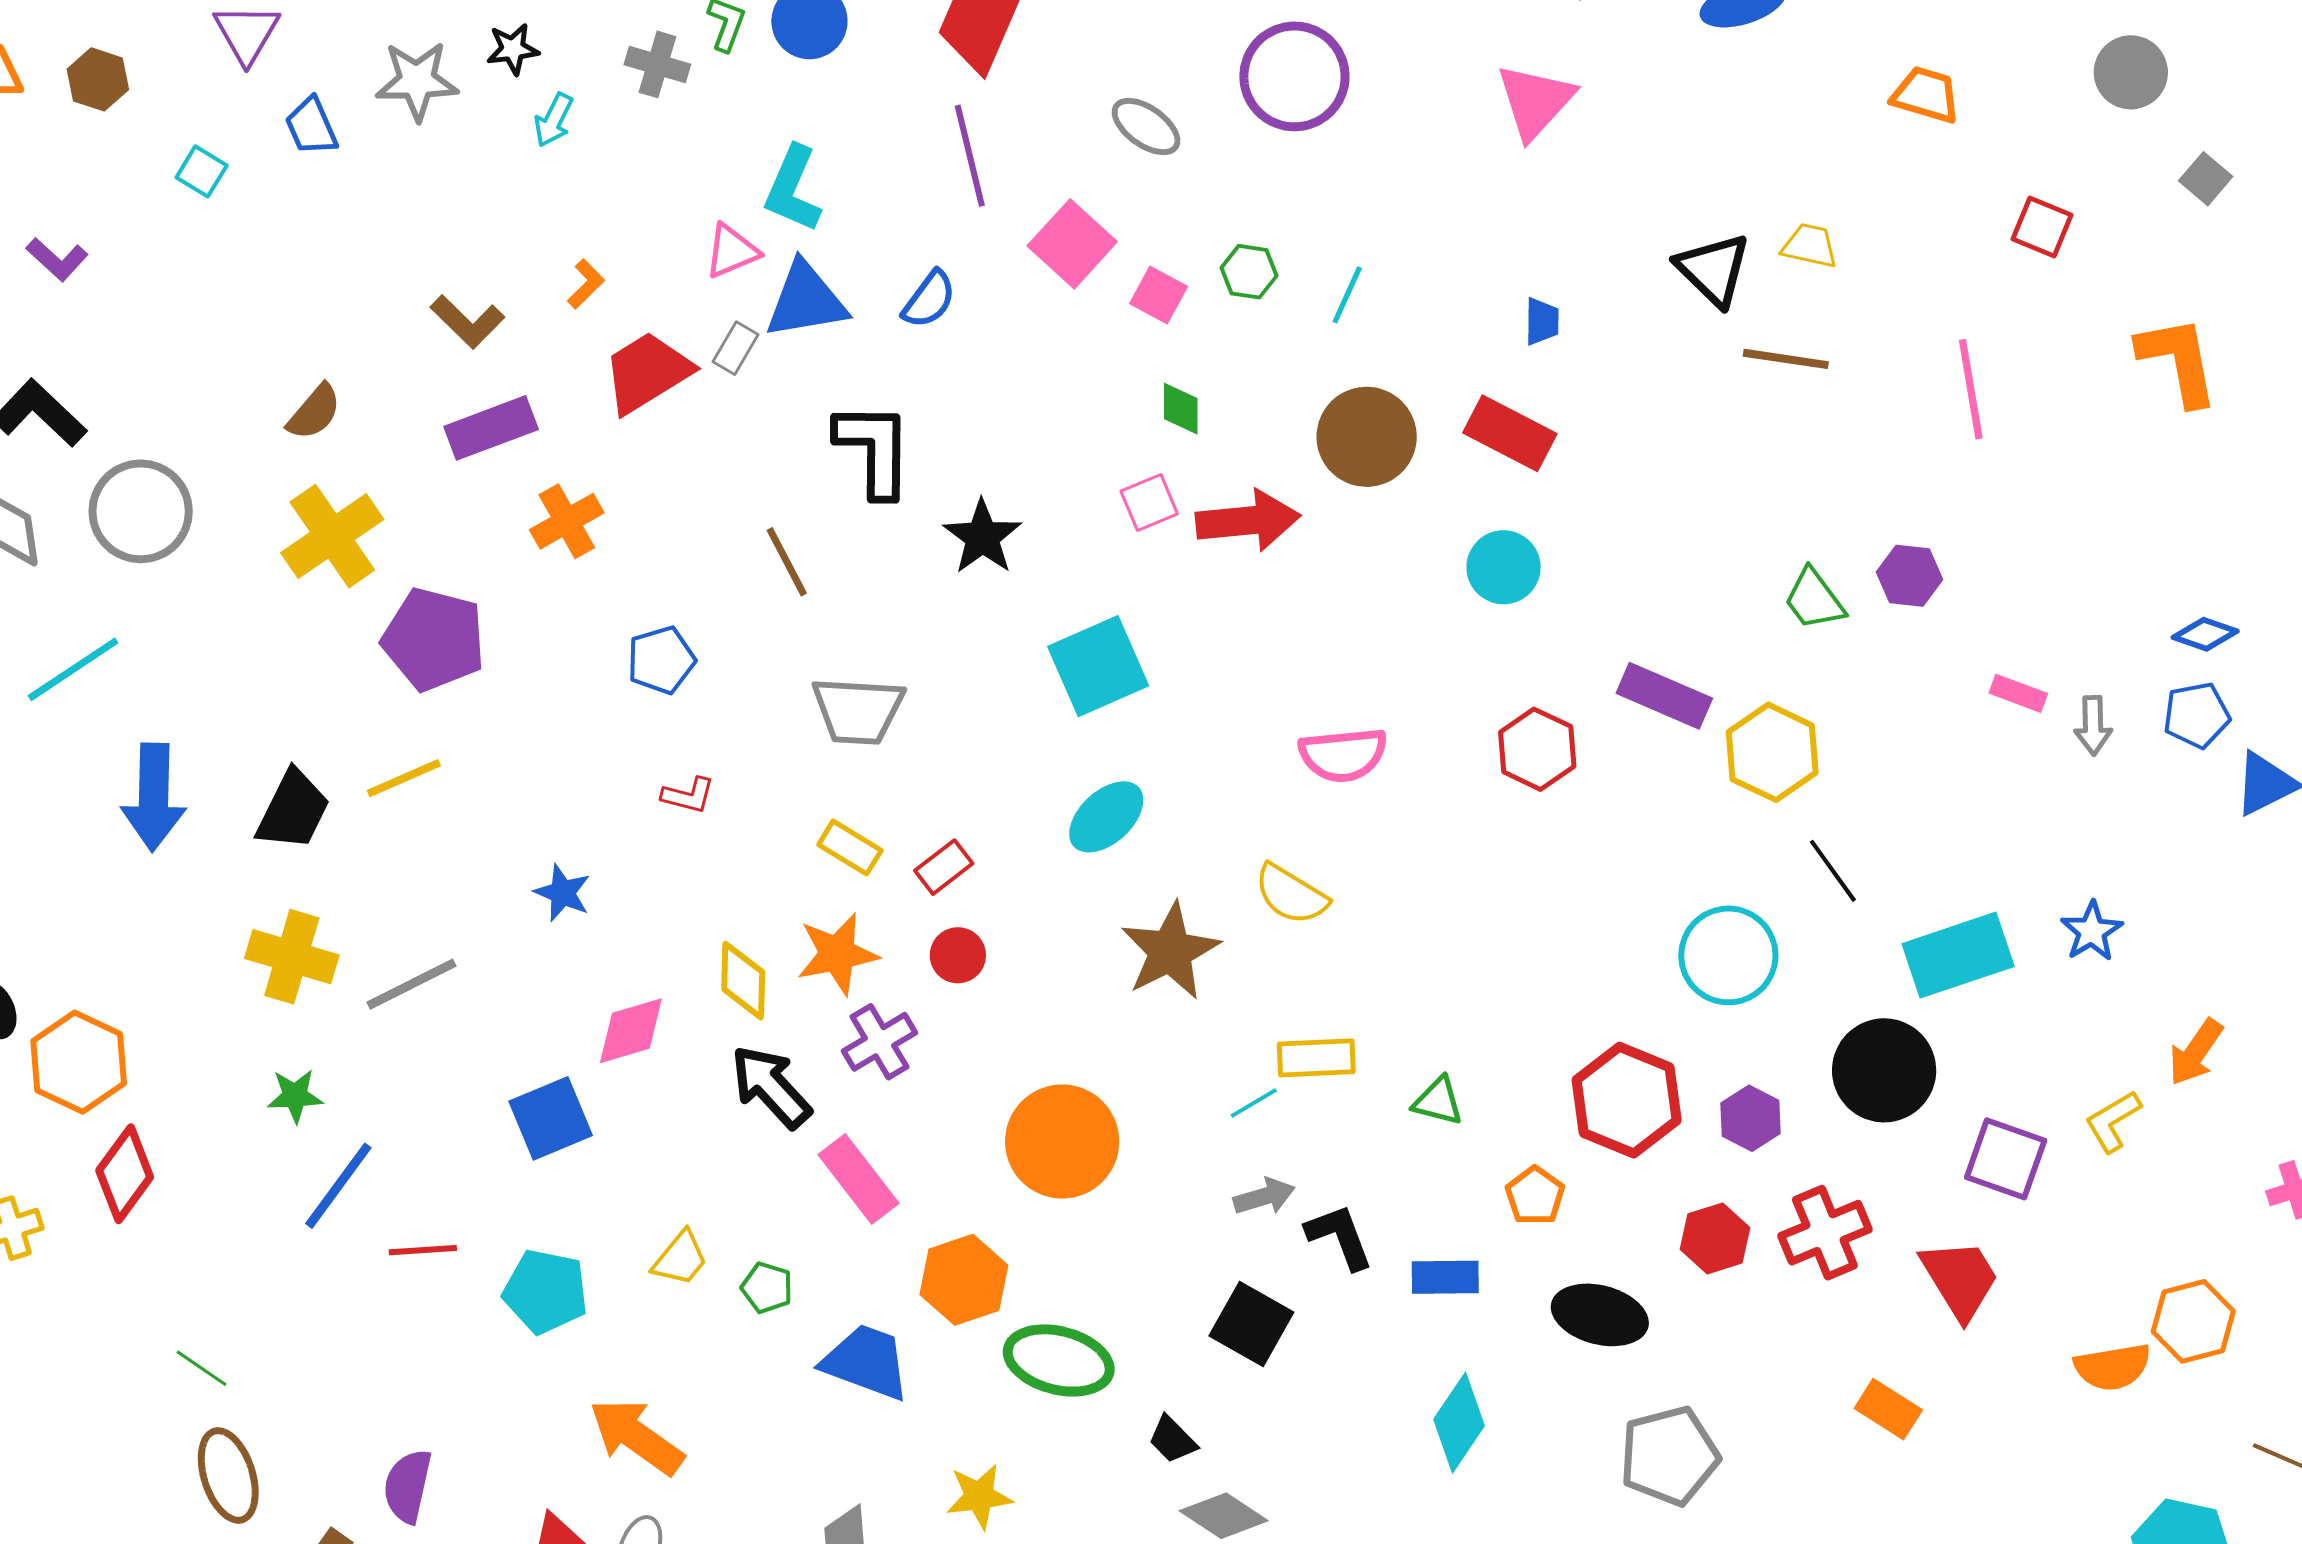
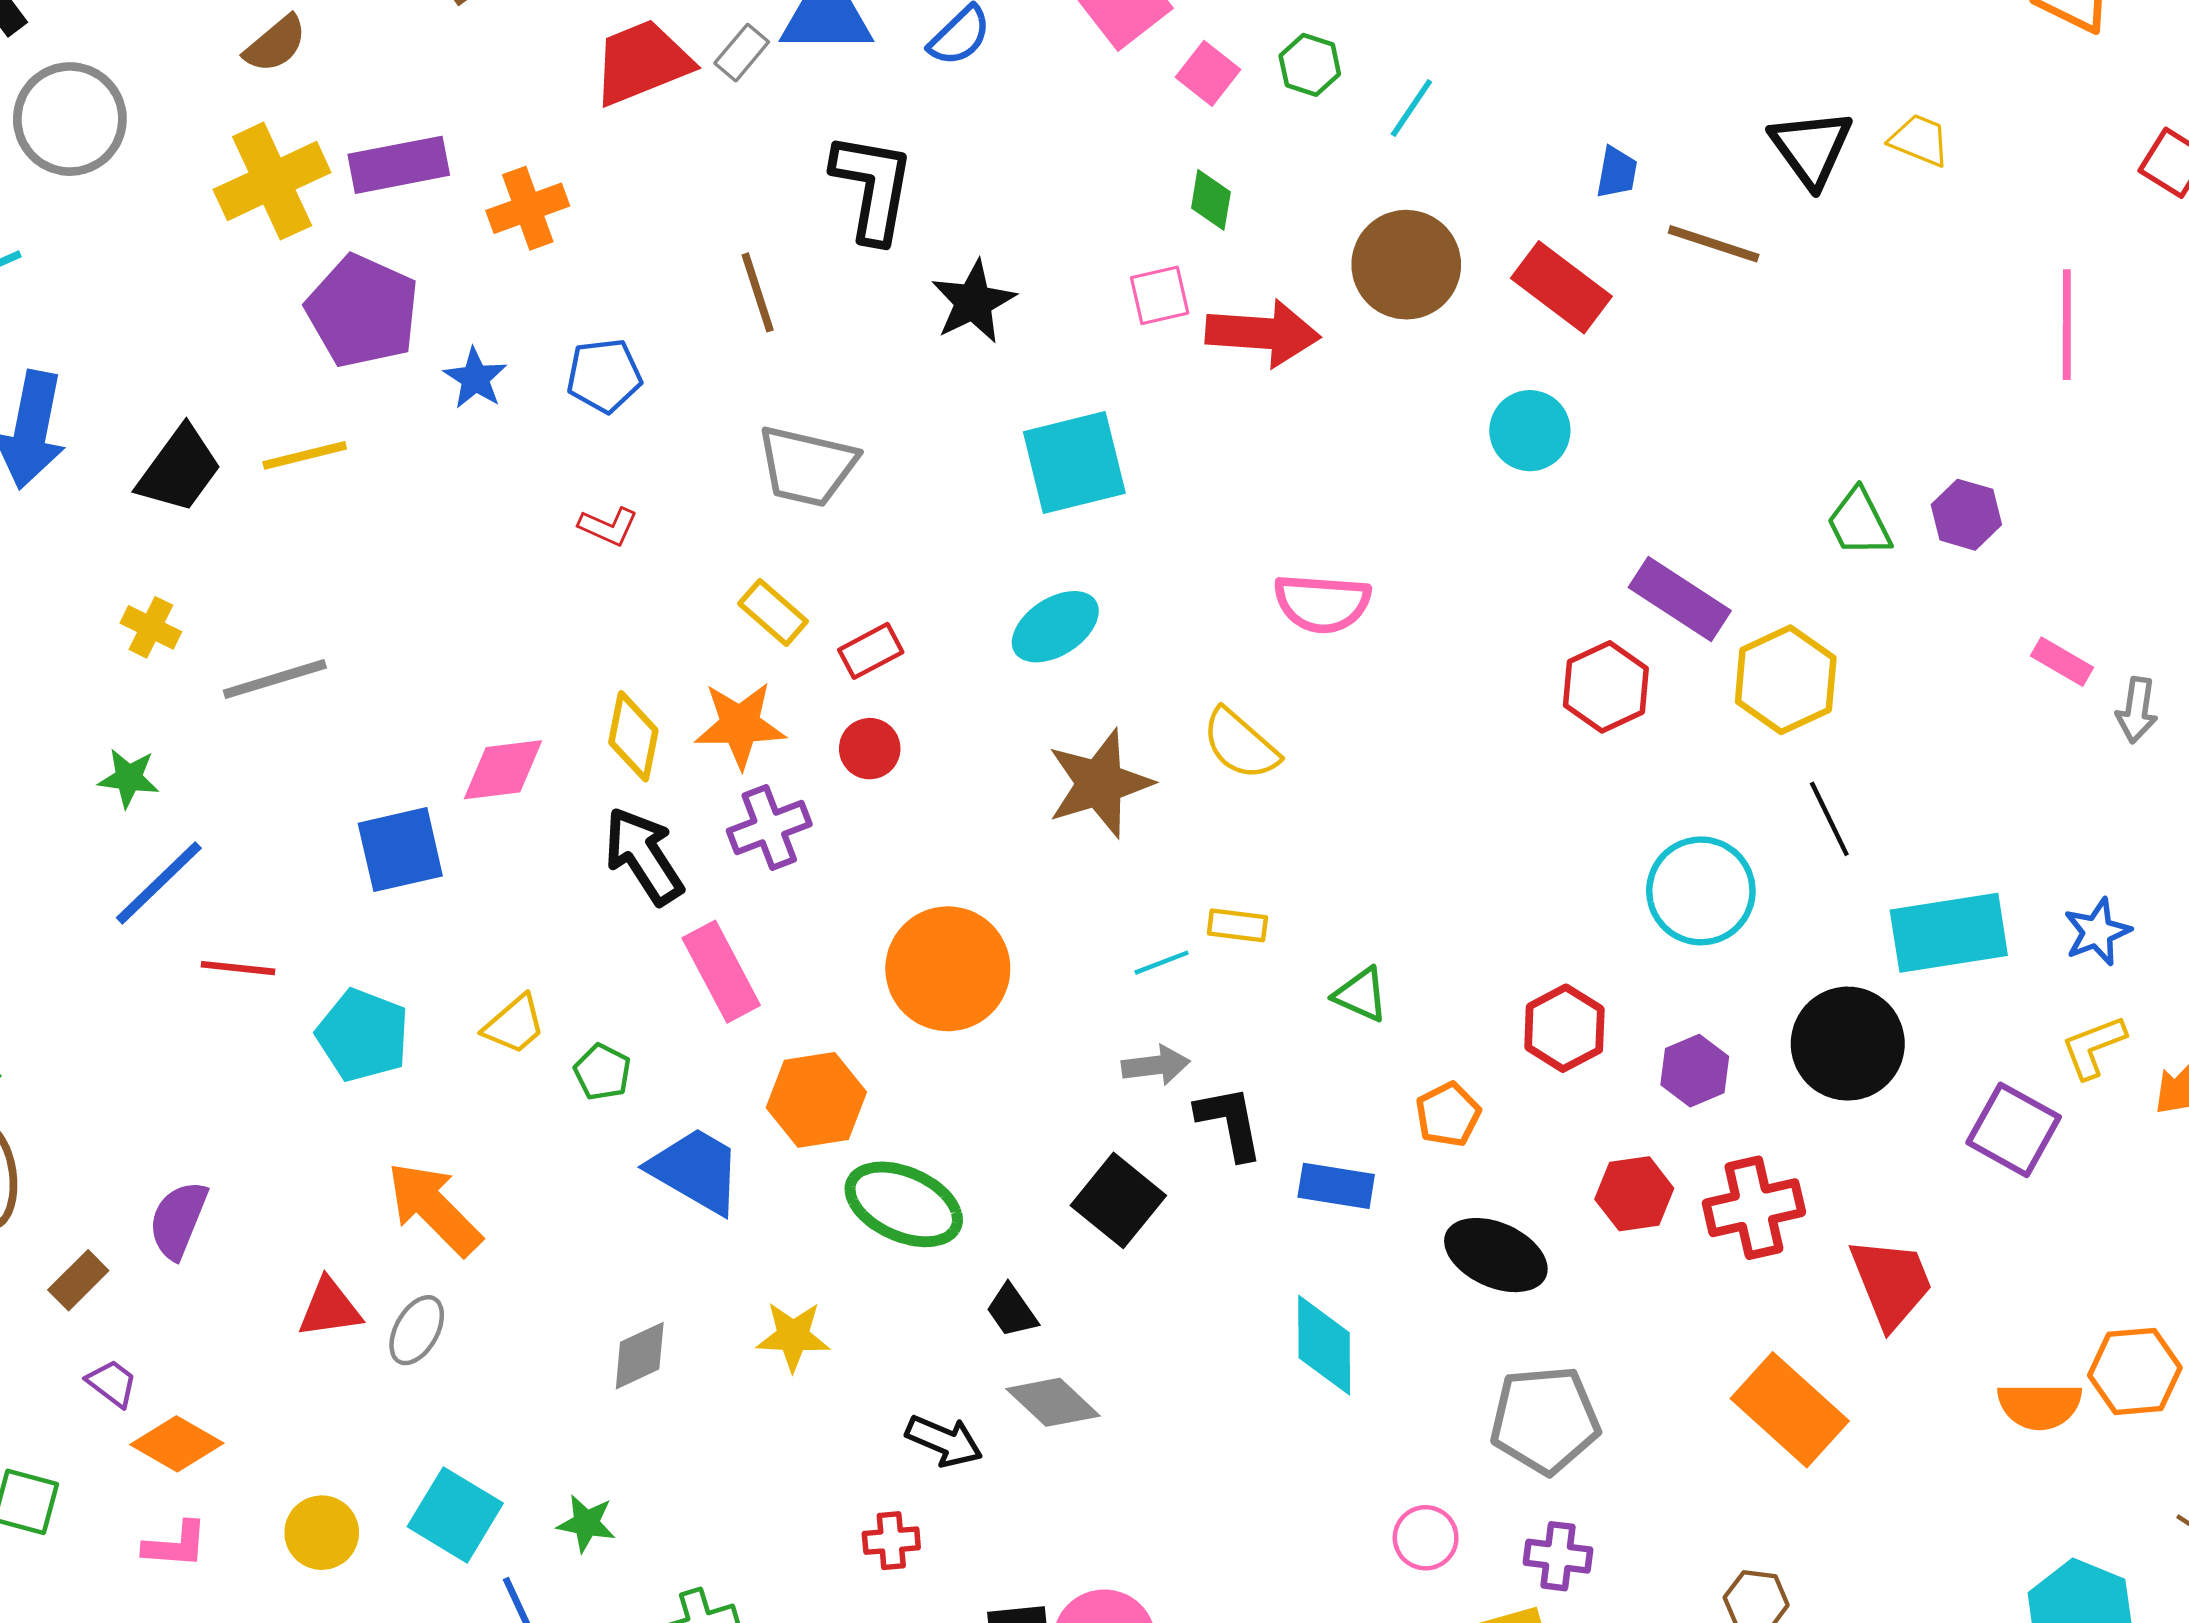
brown line: (1786, 359) -> (1714, 244), moved
purple rectangle: (491, 428) -> (399, 165), moved
red hexagon: (1537, 749) -> (1606, 687), moved
blue star: (563, 893) -> (475, 378), moved
yellow cross: (292, 957) -> (151, 627), size x0.6
yellow rectangle: (1316, 1058) -> (1237, 925), size x0.7
red hexagon: (1627, 1100) -> (1564, 1028), size x0.7
yellow L-shape: (2113, 1121) -> (2094, 1047), moved
purple square: (2006, 1159) -> (2014, 1130), moved
orange rectangle: (1888, 1409) -> (1790, 1410), size x1.6
cyan diamond: (1459, 1423) -> (1324, 1345), turned -44

